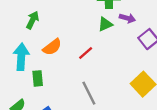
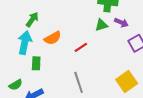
green arrow: (33, 20) -> (32, 19), moved

